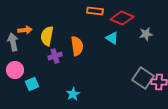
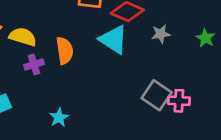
yellow semicircle: (47, 36) -> (23, 37), turned 96
cyan triangle: (112, 38) -> (113, 39), size x1.6

